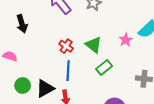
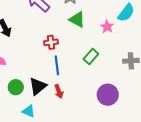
green triangle: (93, 45) -> (77, 20), moved
red cross: (66, 46) -> (51, 42), turned -32

